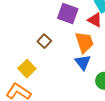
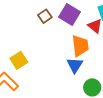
brown square: (44, 41) -> (45, 16), moved

